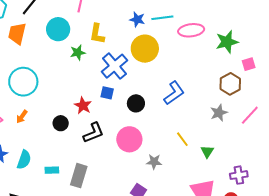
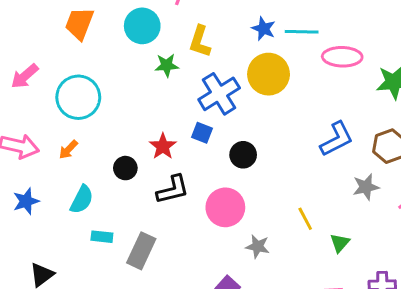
blue L-shape: (174, 93) -> (337, 139), moved
cyan semicircle: (24, 160) -> (82, 200), moved

